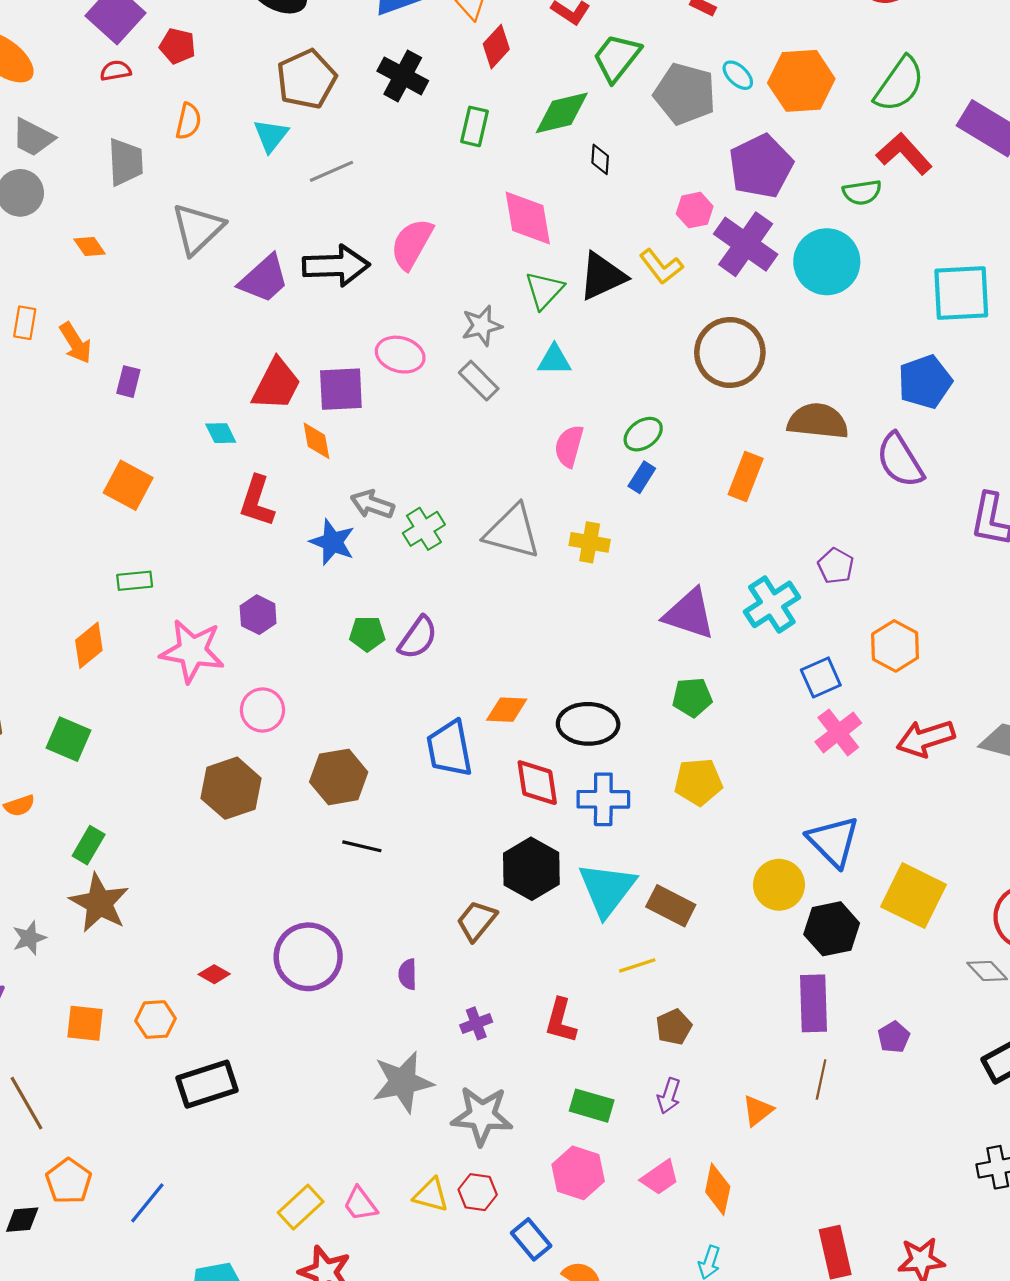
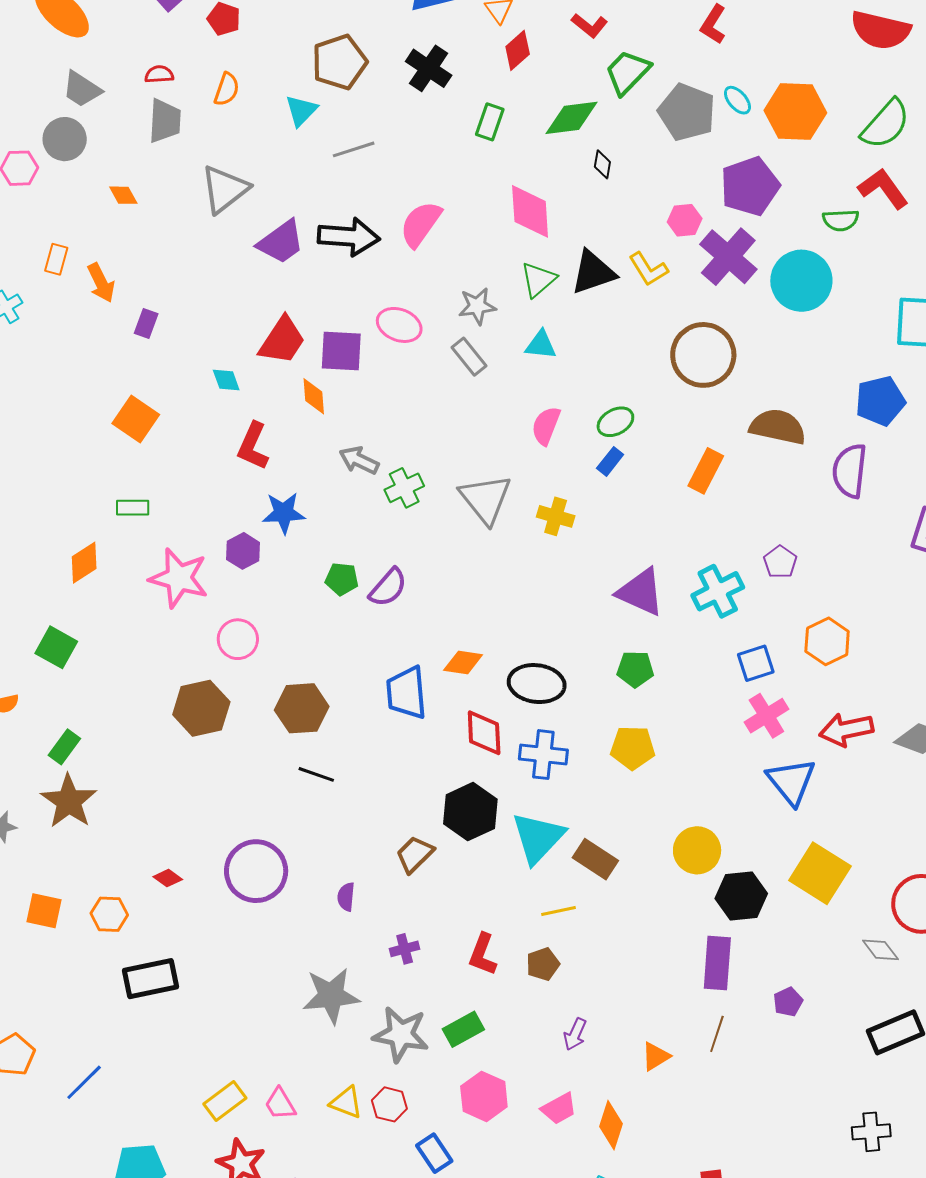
red semicircle: (116, 71) -> (159, 74), moved
purple semicircle: (900, 460) -> (850, 471), turned 32
gray triangle: (512, 532) -> (485, 499), turned 30
blue star: (332, 542) -> (284, 513), moved, turned -30
blue triangle: (833, 841) -> (791, 782), moved
brown pentagon: (674, 1027) -> (543, 964), moved
green rectangle: (592, 1106) -> (463, 1029), moved, turned -51

